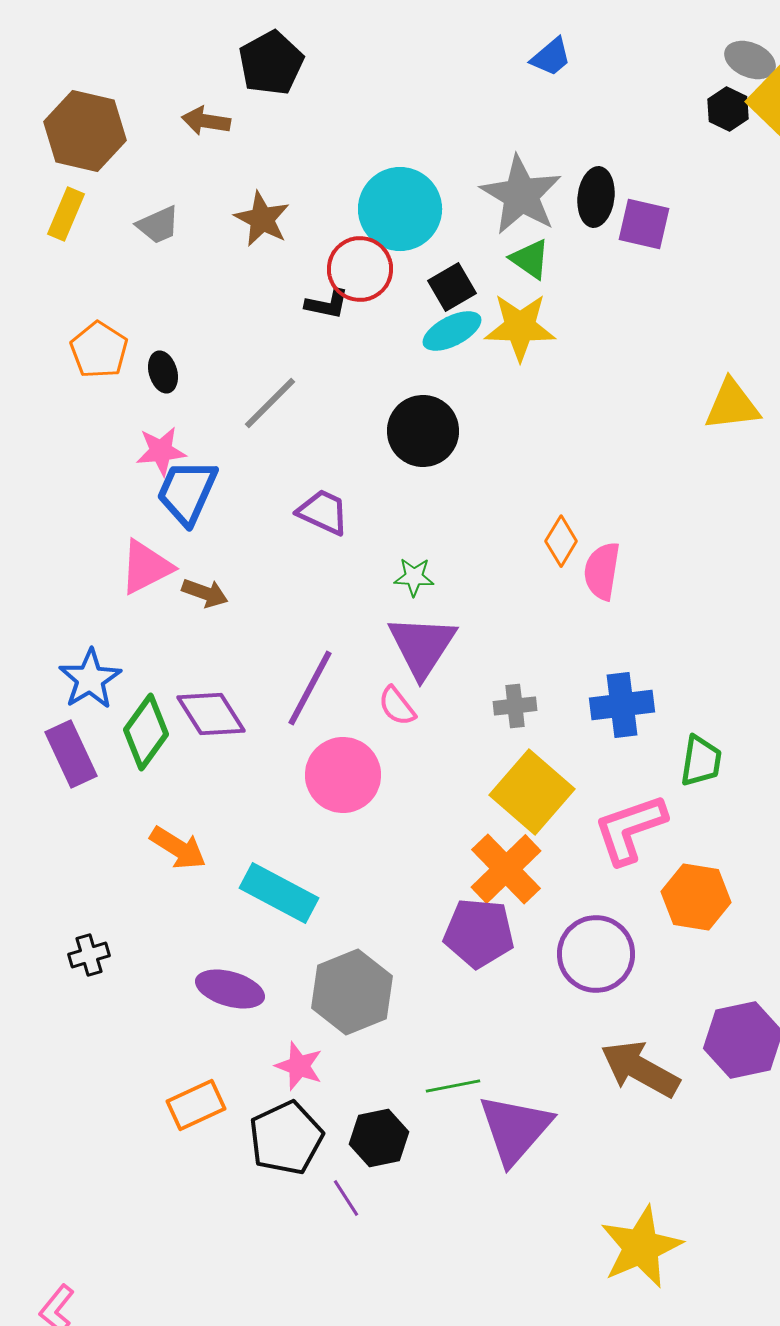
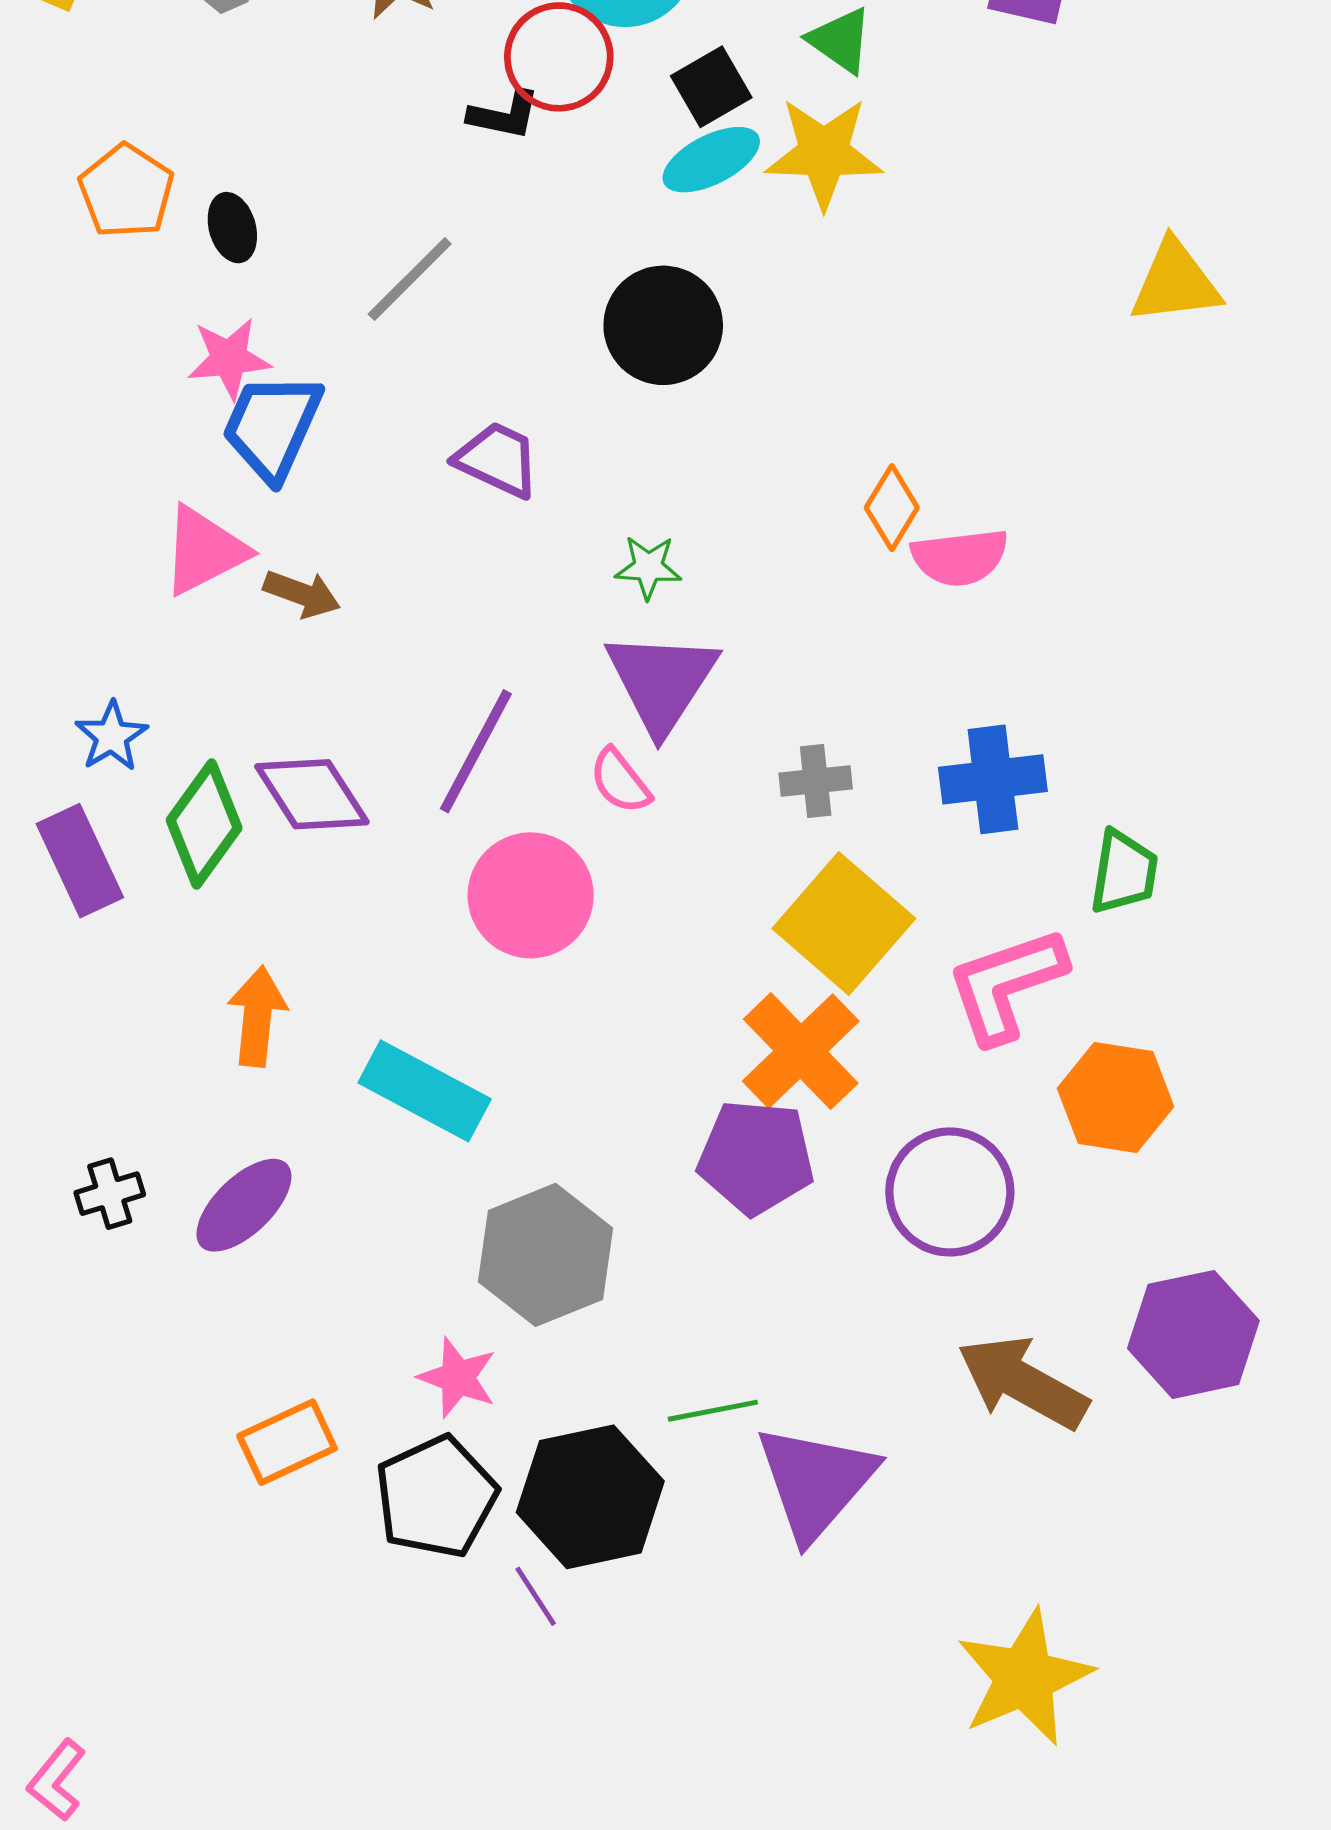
pink semicircle: (602, 571) -> (960, 557), turned -106
blue star: (90, 679) -> (111, 736), size x0.7
orange arrow: (178, 848) -> (257, 1016), turned -116
purple ellipse: (230, 989) -> (244, 1205), moved, turned -60
black hexagon: (379, 1138) -> (590, 1497), size x1.5

